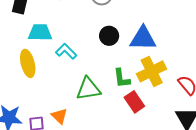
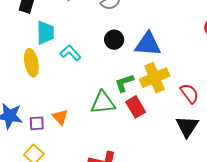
cyan trapezoid: (40, 33) -> (45, 33), turned 85
green L-shape: (122, 78) -> (124, 83), turned 75
green triangle: (88, 89) -> (103, 103), moved

